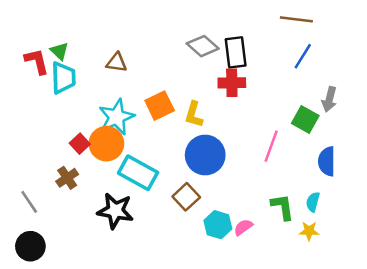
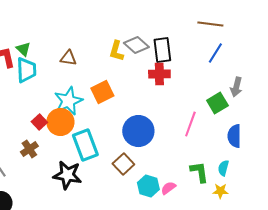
yellow L-shape: (194, 114) -> (116, 51), moved
green square: (305, 120) -> (217, 103), turned 30
cyan rectangle: (138, 173) -> (85, 145), turned 40

